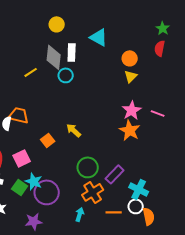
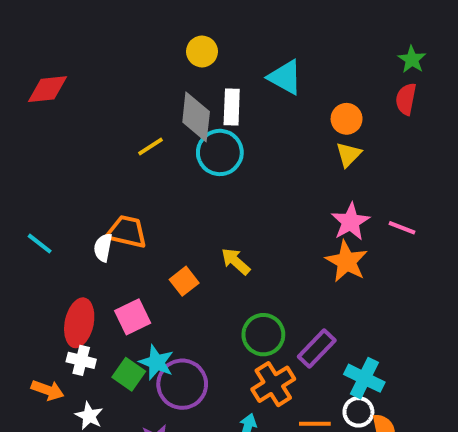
cyan circle: (66, 75) -> (220, 152), size x1.5

